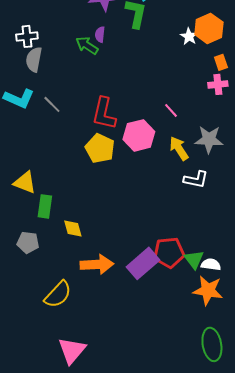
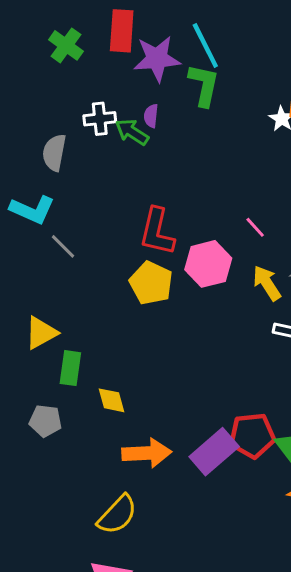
white cross: (27, 36) -> (100, 119), moved
gray line: (52, 104) -> (63, 246), moved
yellow triangle: (25, 182) -> (41, 333), turned -50
yellow semicircle: (58, 294) -> (117, 515), moved

